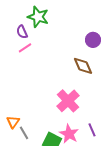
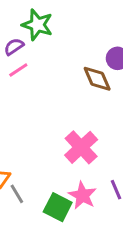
purple semicircle: (22, 32) -> (14, 47), turned 80
brown diamond: (83, 66) -> (97, 79), moved

